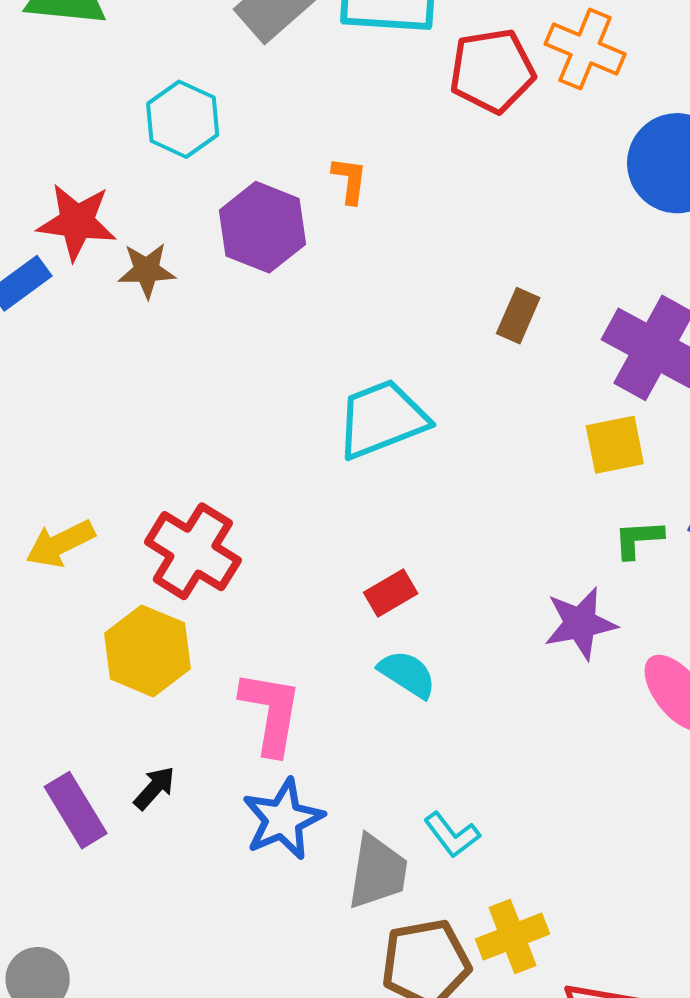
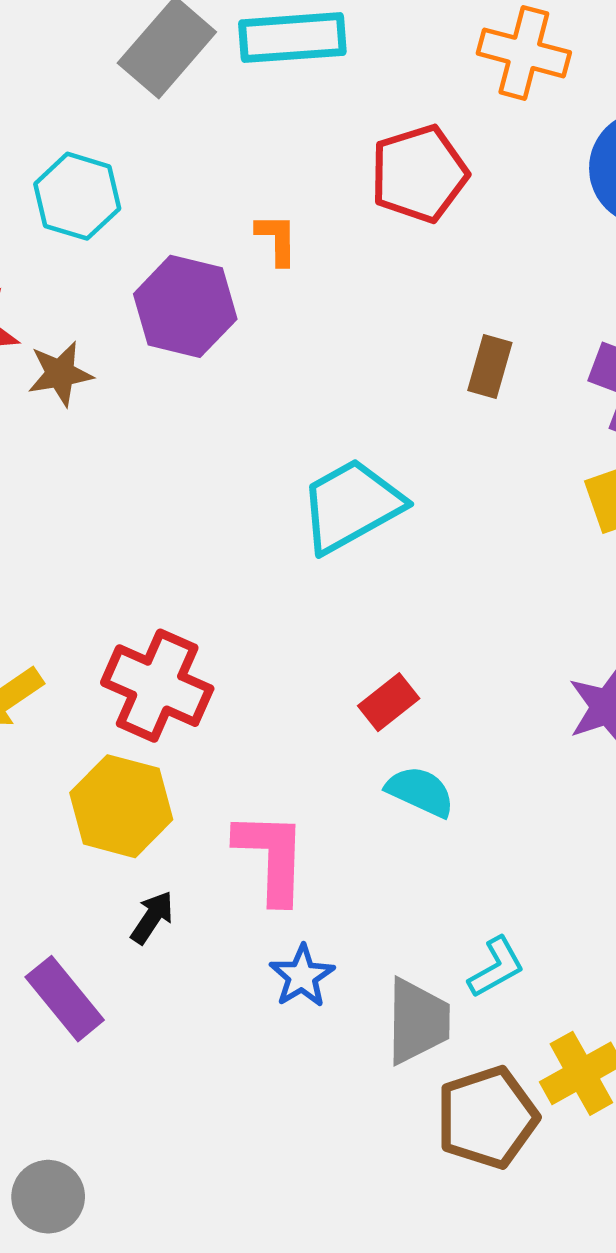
red pentagon: (492, 71) -> (419, 174), moved
black arrow: (154, 788) -> (152, 917), moved
blue star: (283, 819) -> (302, 976), size x0.7
cyan L-shape: (452, 835) -> (496, 967), turned -74

